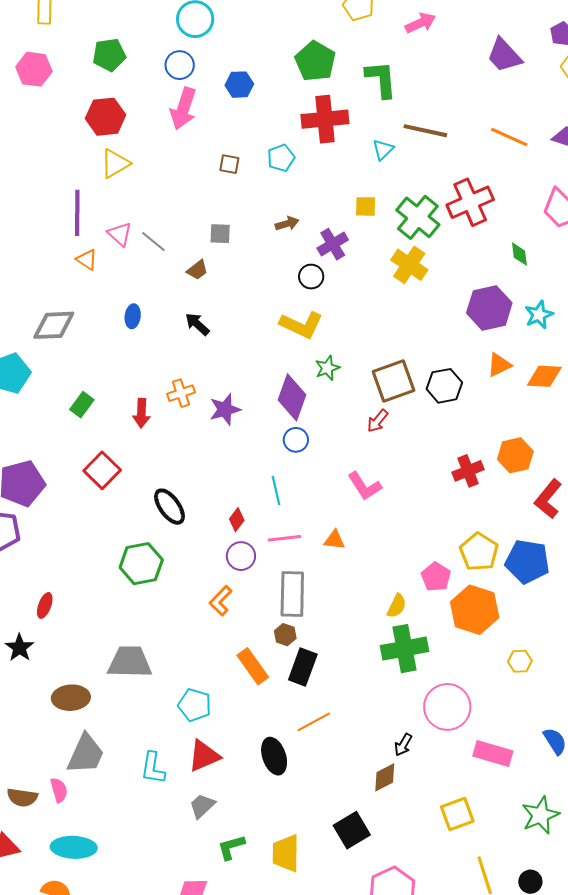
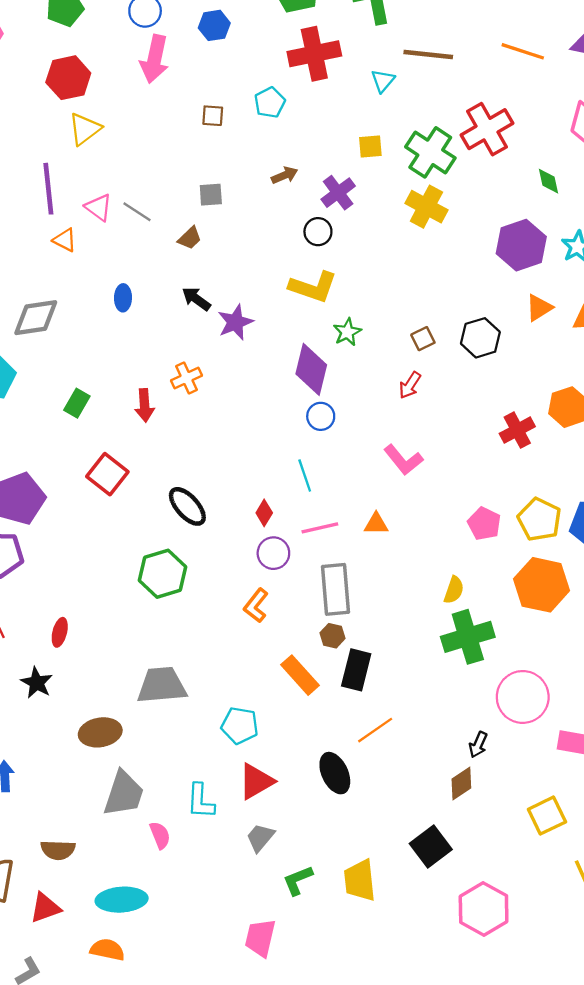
brown square: (394, 381) -> (423, 339), size x0.5
purple star: (225, 409) -> (235, 322), moved
pink pentagon: (436, 577) -> (484, 524), moved
pink semicircle: (59, 790) -> (160, 835), moved

